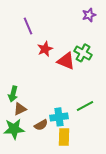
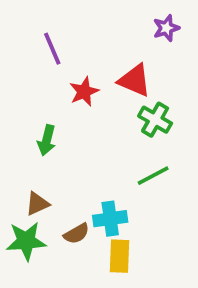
green cross: (83, 53) -> (155, 120), moved
red triangle: (66, 61) -> (135, 80), moved
green arrow: (13, 94) -> (47, 140), moved
green line: (85, 106) -> (153, 176), moved

